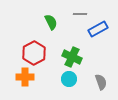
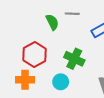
gray line: (80, 14) -> (72, 14), moved
cyan circle: (69, 79) -> (61, 82), moved

